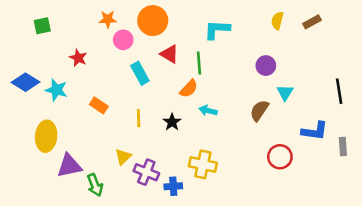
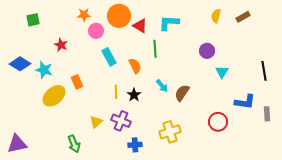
red triangle: (169, 54) -> (140, 26), moved
orange semicircle: (189, 89) -> (135, 66), moved, turned -70
orange rectangle: (99, 105) -> (77, 82), turned 32
cyan arrow: (208, 110) -> (162, 86), turned -144
brown semicircle: (259, 110) -> (182, 93), moved
yellow line: (139, 118) -> (116, 92), moved
yellow ellipse: (46, 136) -> (54, 96), moved, turned 45
yellow cross: (203, 164) -> (170, 132), moved, turned -30
purple triangle: (69, 166) -> (17, 144), moved
purple cross: (146, 172) -> (121, 121), moved

